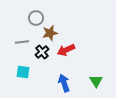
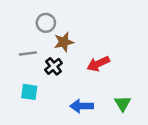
red arrow: (66, 50) -> (98, 64), moved
blue arrow: (64, 83) -> (82, 106), turned -72

